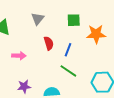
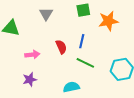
red semicircle: (49, 43) -> (61, 47), moved
purple star: (24, 87) -> (30, 80), moved

